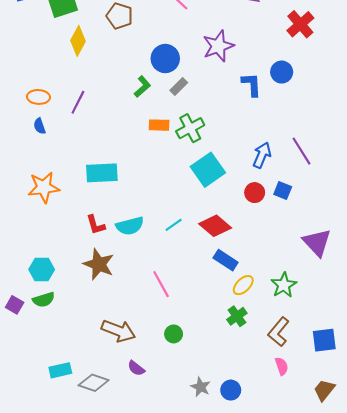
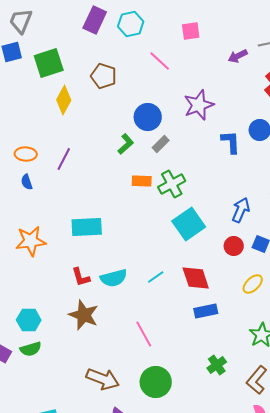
red diamond: (215, 226) -> (196, 278), turned 32
blue rectangle: (226, 260) -> (206, 311), turned -45
yellow ellipse: (243, 285) -> (253, 284), moved
green circle: (174, 334) -> (156, 382), size x1.8

